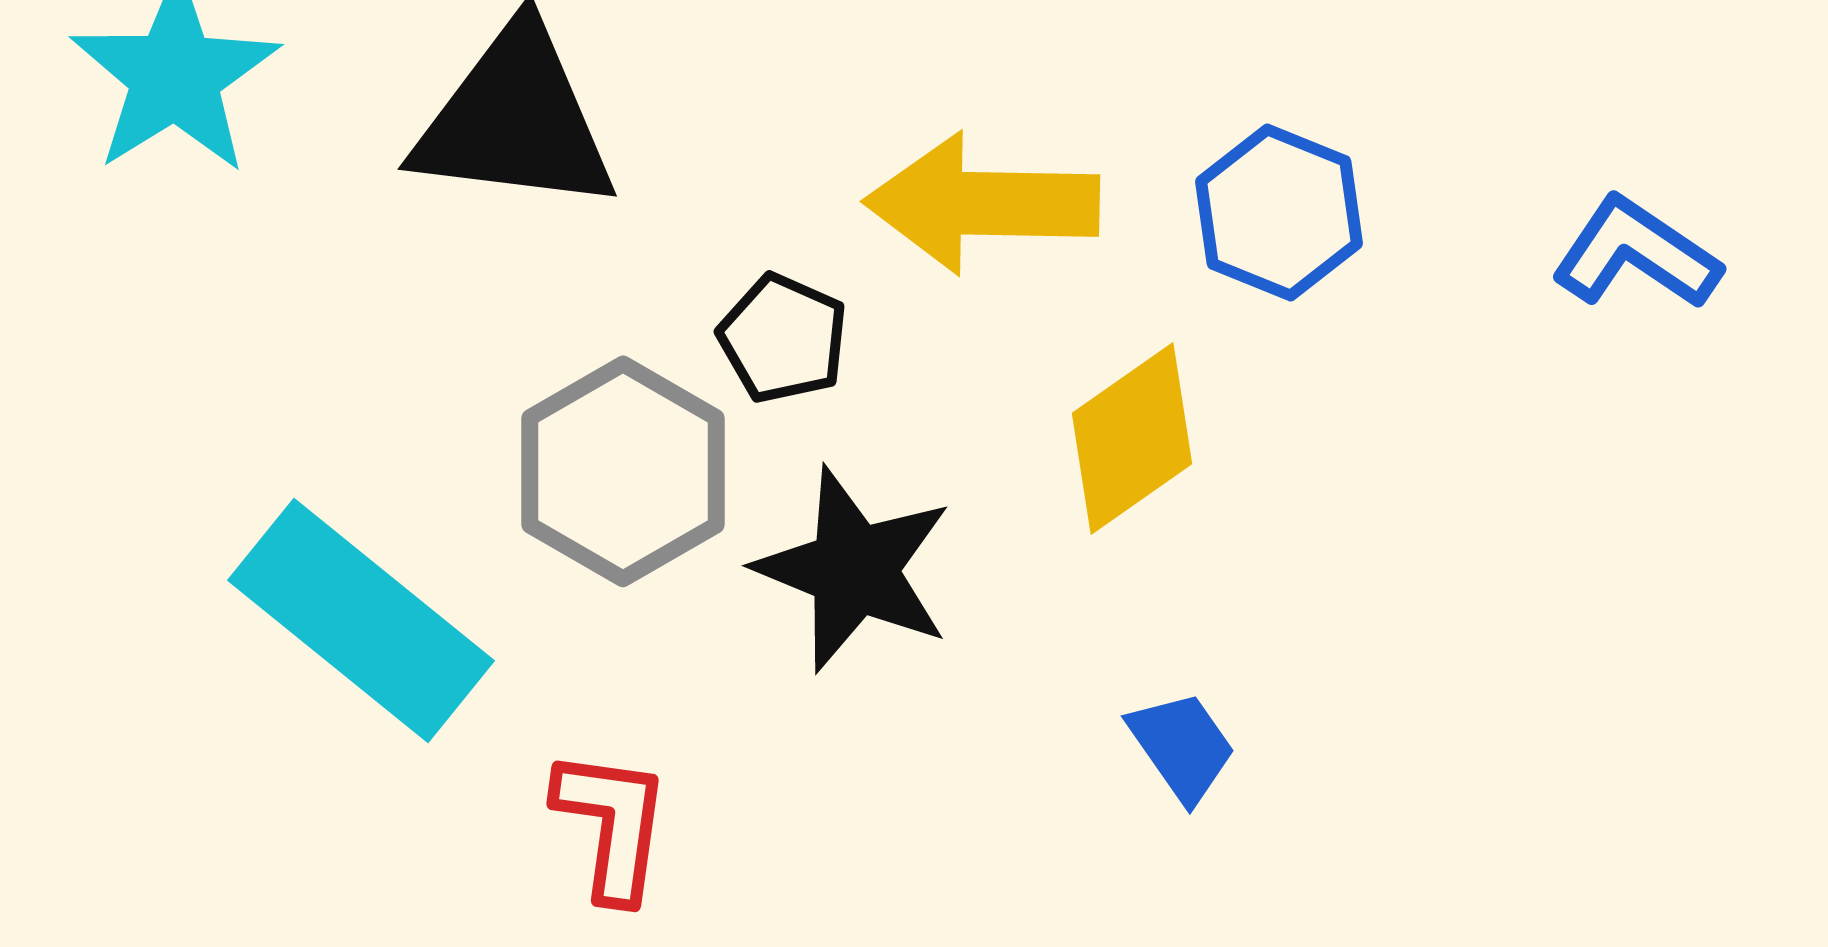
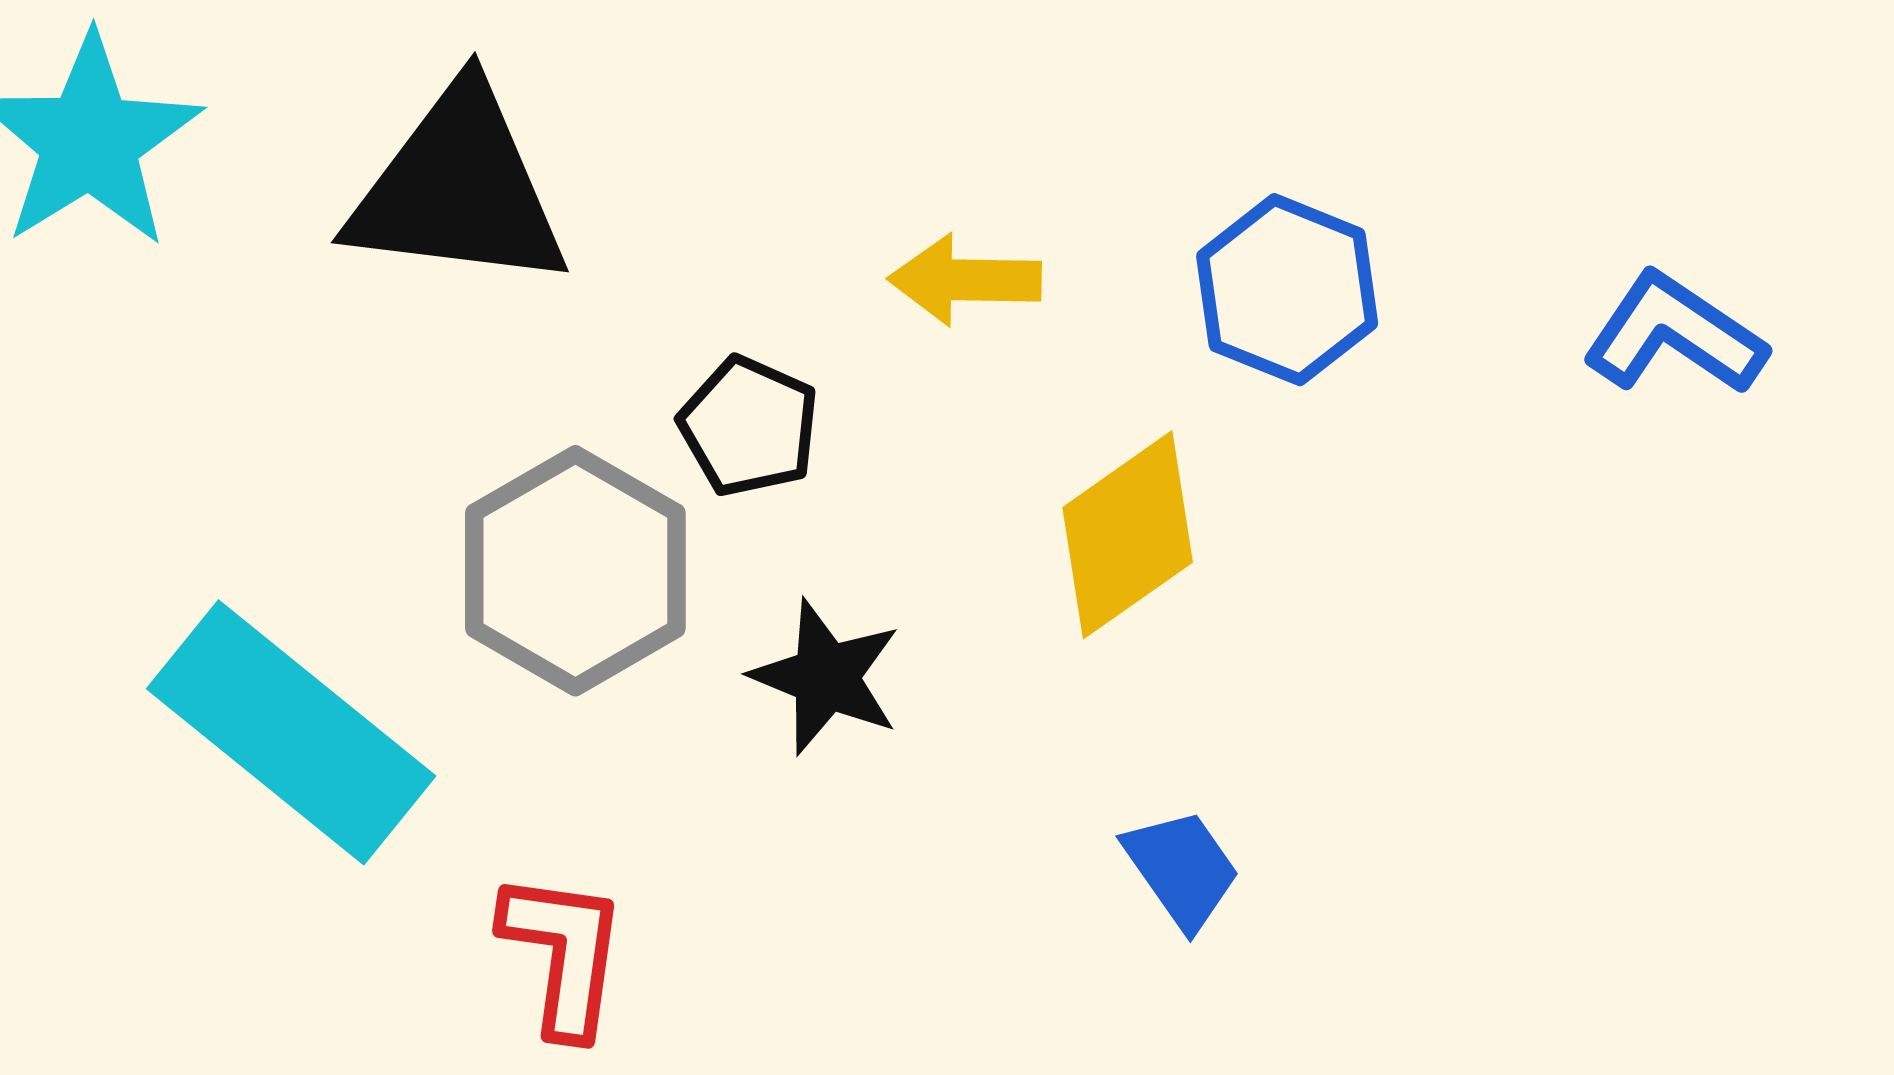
yellow arrow: (982, 203) -> (965, 280), size x0.6
black star: (854, 569) -> (826, 677), size x0.7

